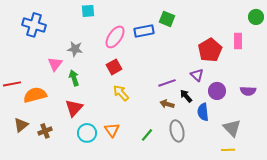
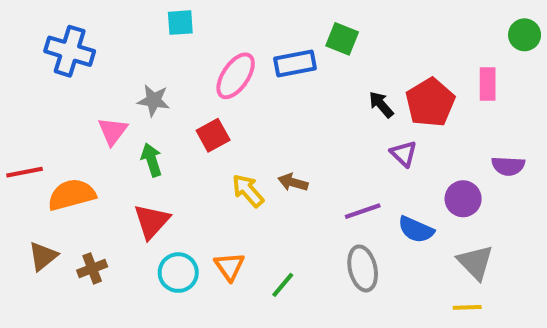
red square: (114, 67) -> (213, 135), moved
purple line: (167, 83) -> (363, 211), moved
purple circle: (217, 91) -> (463, 199), moved
purple semicircle: (248, 91) -> (508, 166), moved
black arrow: (186, 96) -> (381, 105), moved
brown arrow: (167, 104) -> (293, 182), moved
blue semicircle: (203, 112) -> (416, 230), turned -60
green line: (147, 135) -> (283, 285), moved

